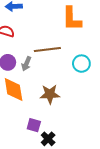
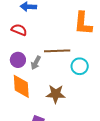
cyan circle: (81, 64) -> (80, 66), moved

